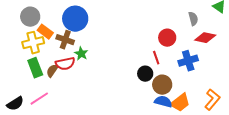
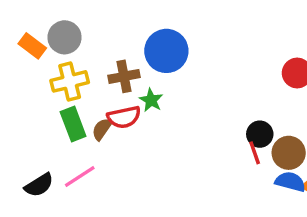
blue circle: (75, 19) -> (166, 51), moved
orange rectangle: (45, 32) -> (32, 46), moved
brown cross: (65, 40) -> (124, 76), turned -30
red line: (156, 58) -> (255, 153), moved

